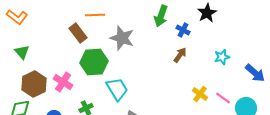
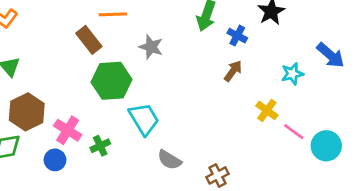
gray star: (122, 38) -> (151, 47), size x0.7
blue arrow: (255, 73) -> (331, 55), moved
pink cross: (63, 82) -> (68, 130), moved
yellow cross: (200, 94) -> (267, 110), moved

